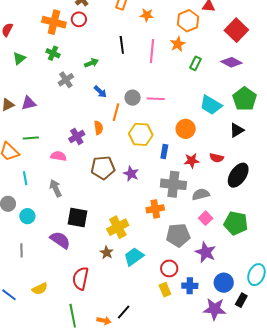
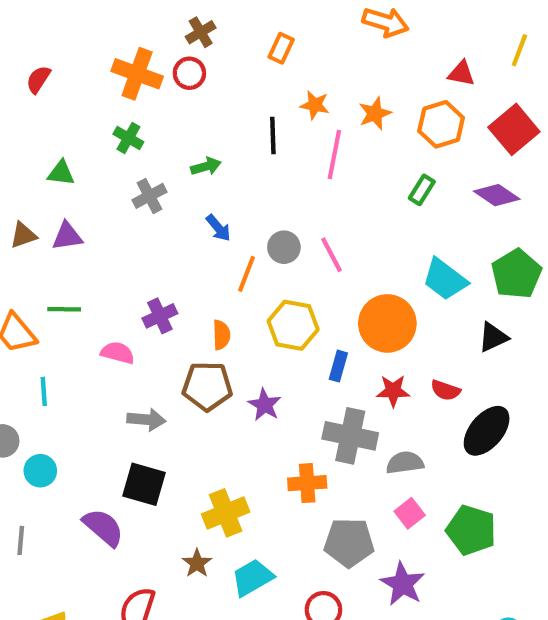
orange star: (147, 15) -> (315, 105), moved
orange hexagon: (188, 21) -> (441, 124), moved
orange star: (178, 44) -> (375, 113), moved
green triangle: (19, 58) -> (61, 173), moved, turned 40
pink line: (156, 99) -> (332, 255), turned 54
orange semicircle: (99, 128) -> (221, 335), moved
orange circle: (186, 129) -> (387, 323), size x1.4
gray arrow: (55, 188) -> (146, 420), moved, turned 114

